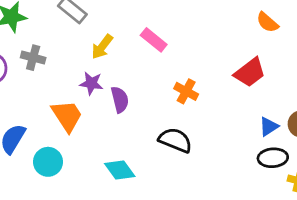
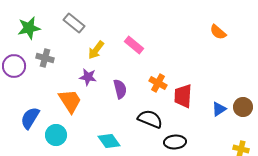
red trapezoid: (250, 72) -> (183, 96), moved, turned 130
purple semicircle: (120, 100) -> (120, 89), moved
black ellipse: (273, 158) -> (175, 142), moved

